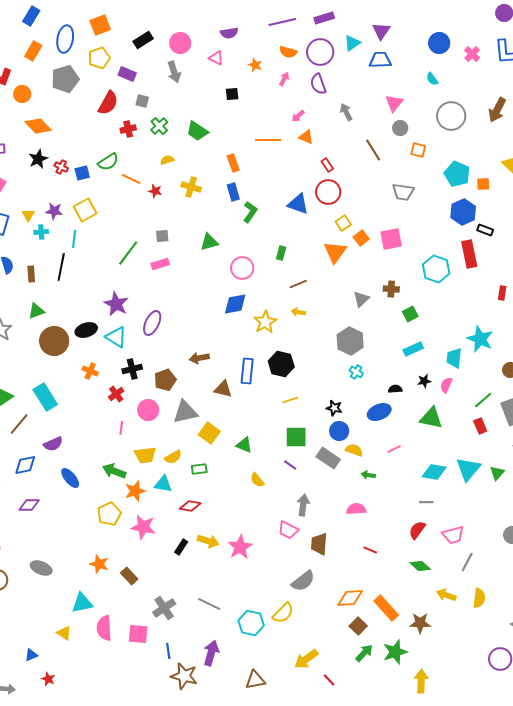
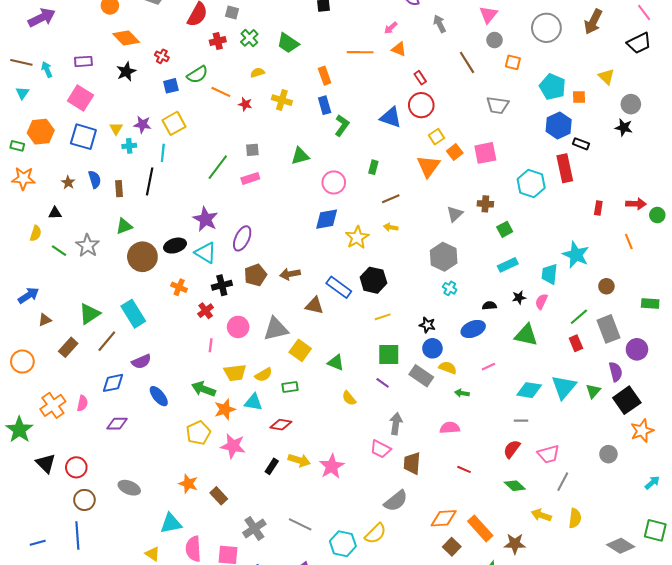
red cross: (61, 167) -> (162, 56), moved
blue rectangle: (247, 371) -> (339, 287), turned -60
brown pentagon: (165, 380) -> (255, 275), moved

